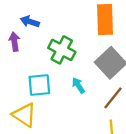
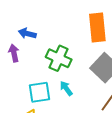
cyan arrow: (78, 85) -> (66, 88), moved

